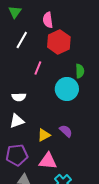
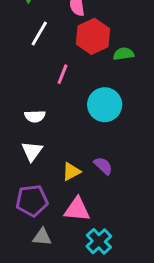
green semicircle: (80, 71) -> (124, 54), moved, turned -96
white triangle: (17, 121) -> (32, 151), turned -35

